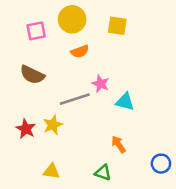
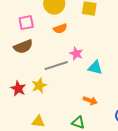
pink square: (36, 31) -> (26, 23), moved
brown semicircle: (32, 75) -> (23, 47), turned -48
orange arrow: (118, 144) -> (90, 101), turned 144

